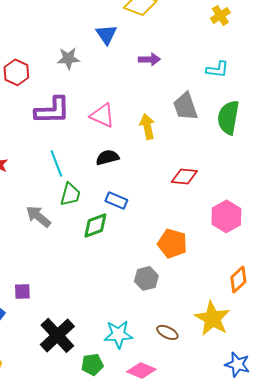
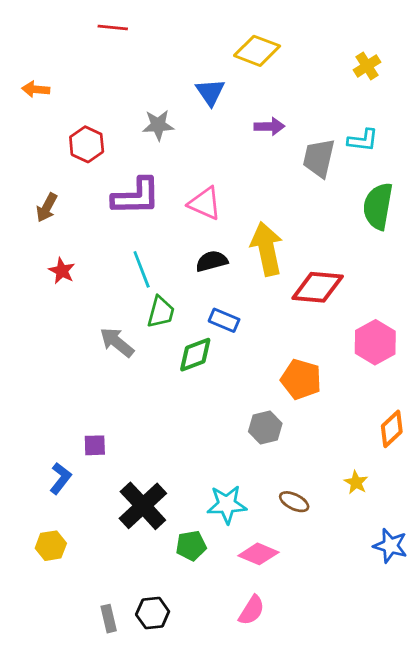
gray trapezoid: (185, 106) -> (319, 158), moved, turned 32
yellow arrow: (147, 126) -> (267, 249), moved, size x1.5
red diamond: (184, 176) -> (318, 287), size x1.4
yellow star: (212, 318) -> (356, 482), size x0.5

